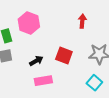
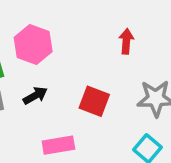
black arrow: (36, 61) -> (35, 96), moved

